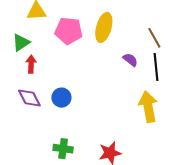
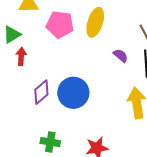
purple diamond: (29, 98) -> (41, 92), moved, turned 75
blue circle: (61, 98) -> (73, 93), moved, size x1.6

